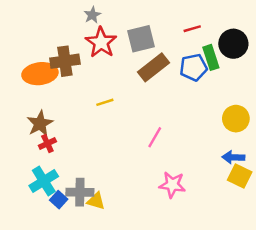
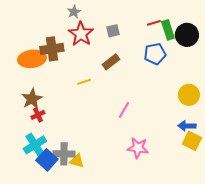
gray square: (141, 39) -> (113, 31), size x0.6
green rectangle: (211, 57) -> (168, 30), moved
brown rectangle: (154, 67) -> (111, 62), moved, size x0.7
blue square: (59, 200) -> (47, 160), size x1.5

